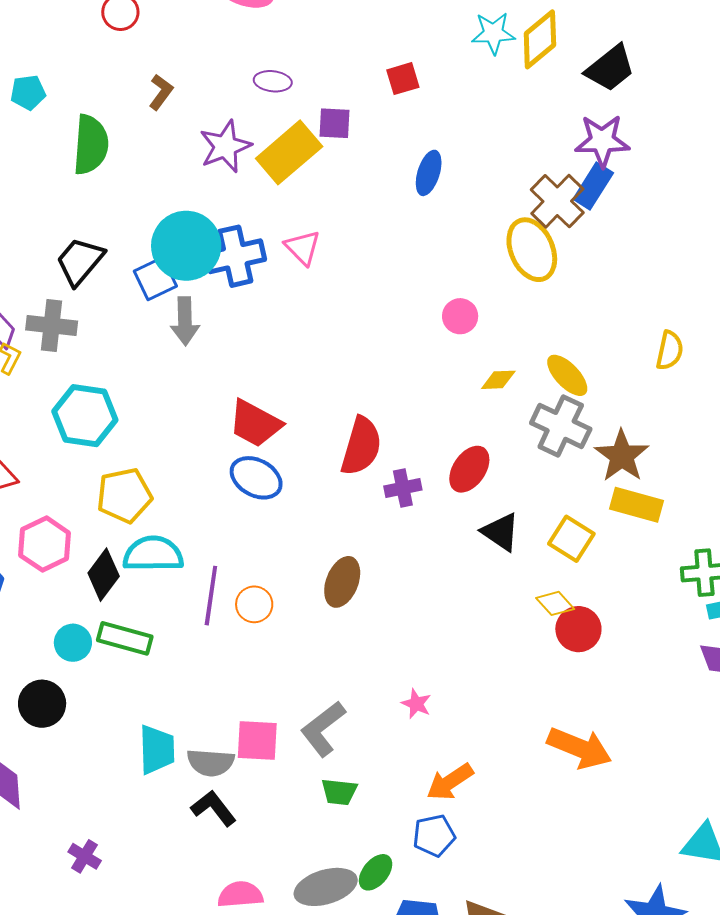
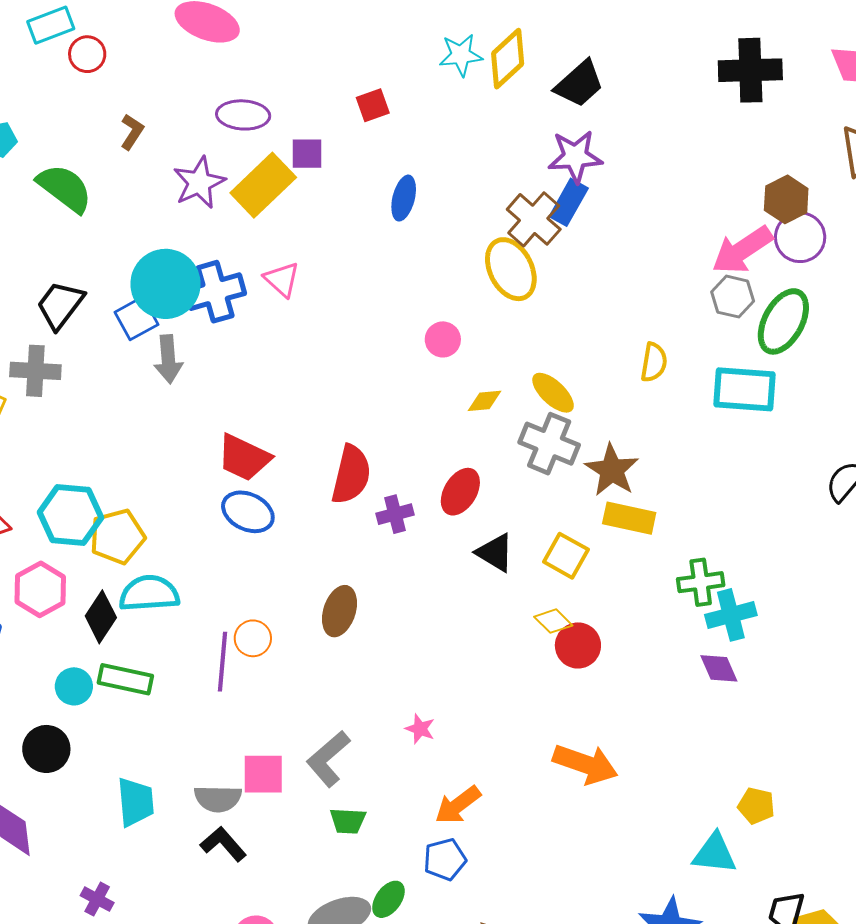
purple ellipse: (273, 81) -> (243, 115), size x1.4
green semicircle: (91, 145) -> (65, 188), turned -54
cyan hexagon: (85, 416) -> (70, 515), moved
purple line: (211, 596) -> (222, 662), moved
cyan trapezoid: (157, 750) -> (136, 802), moved

